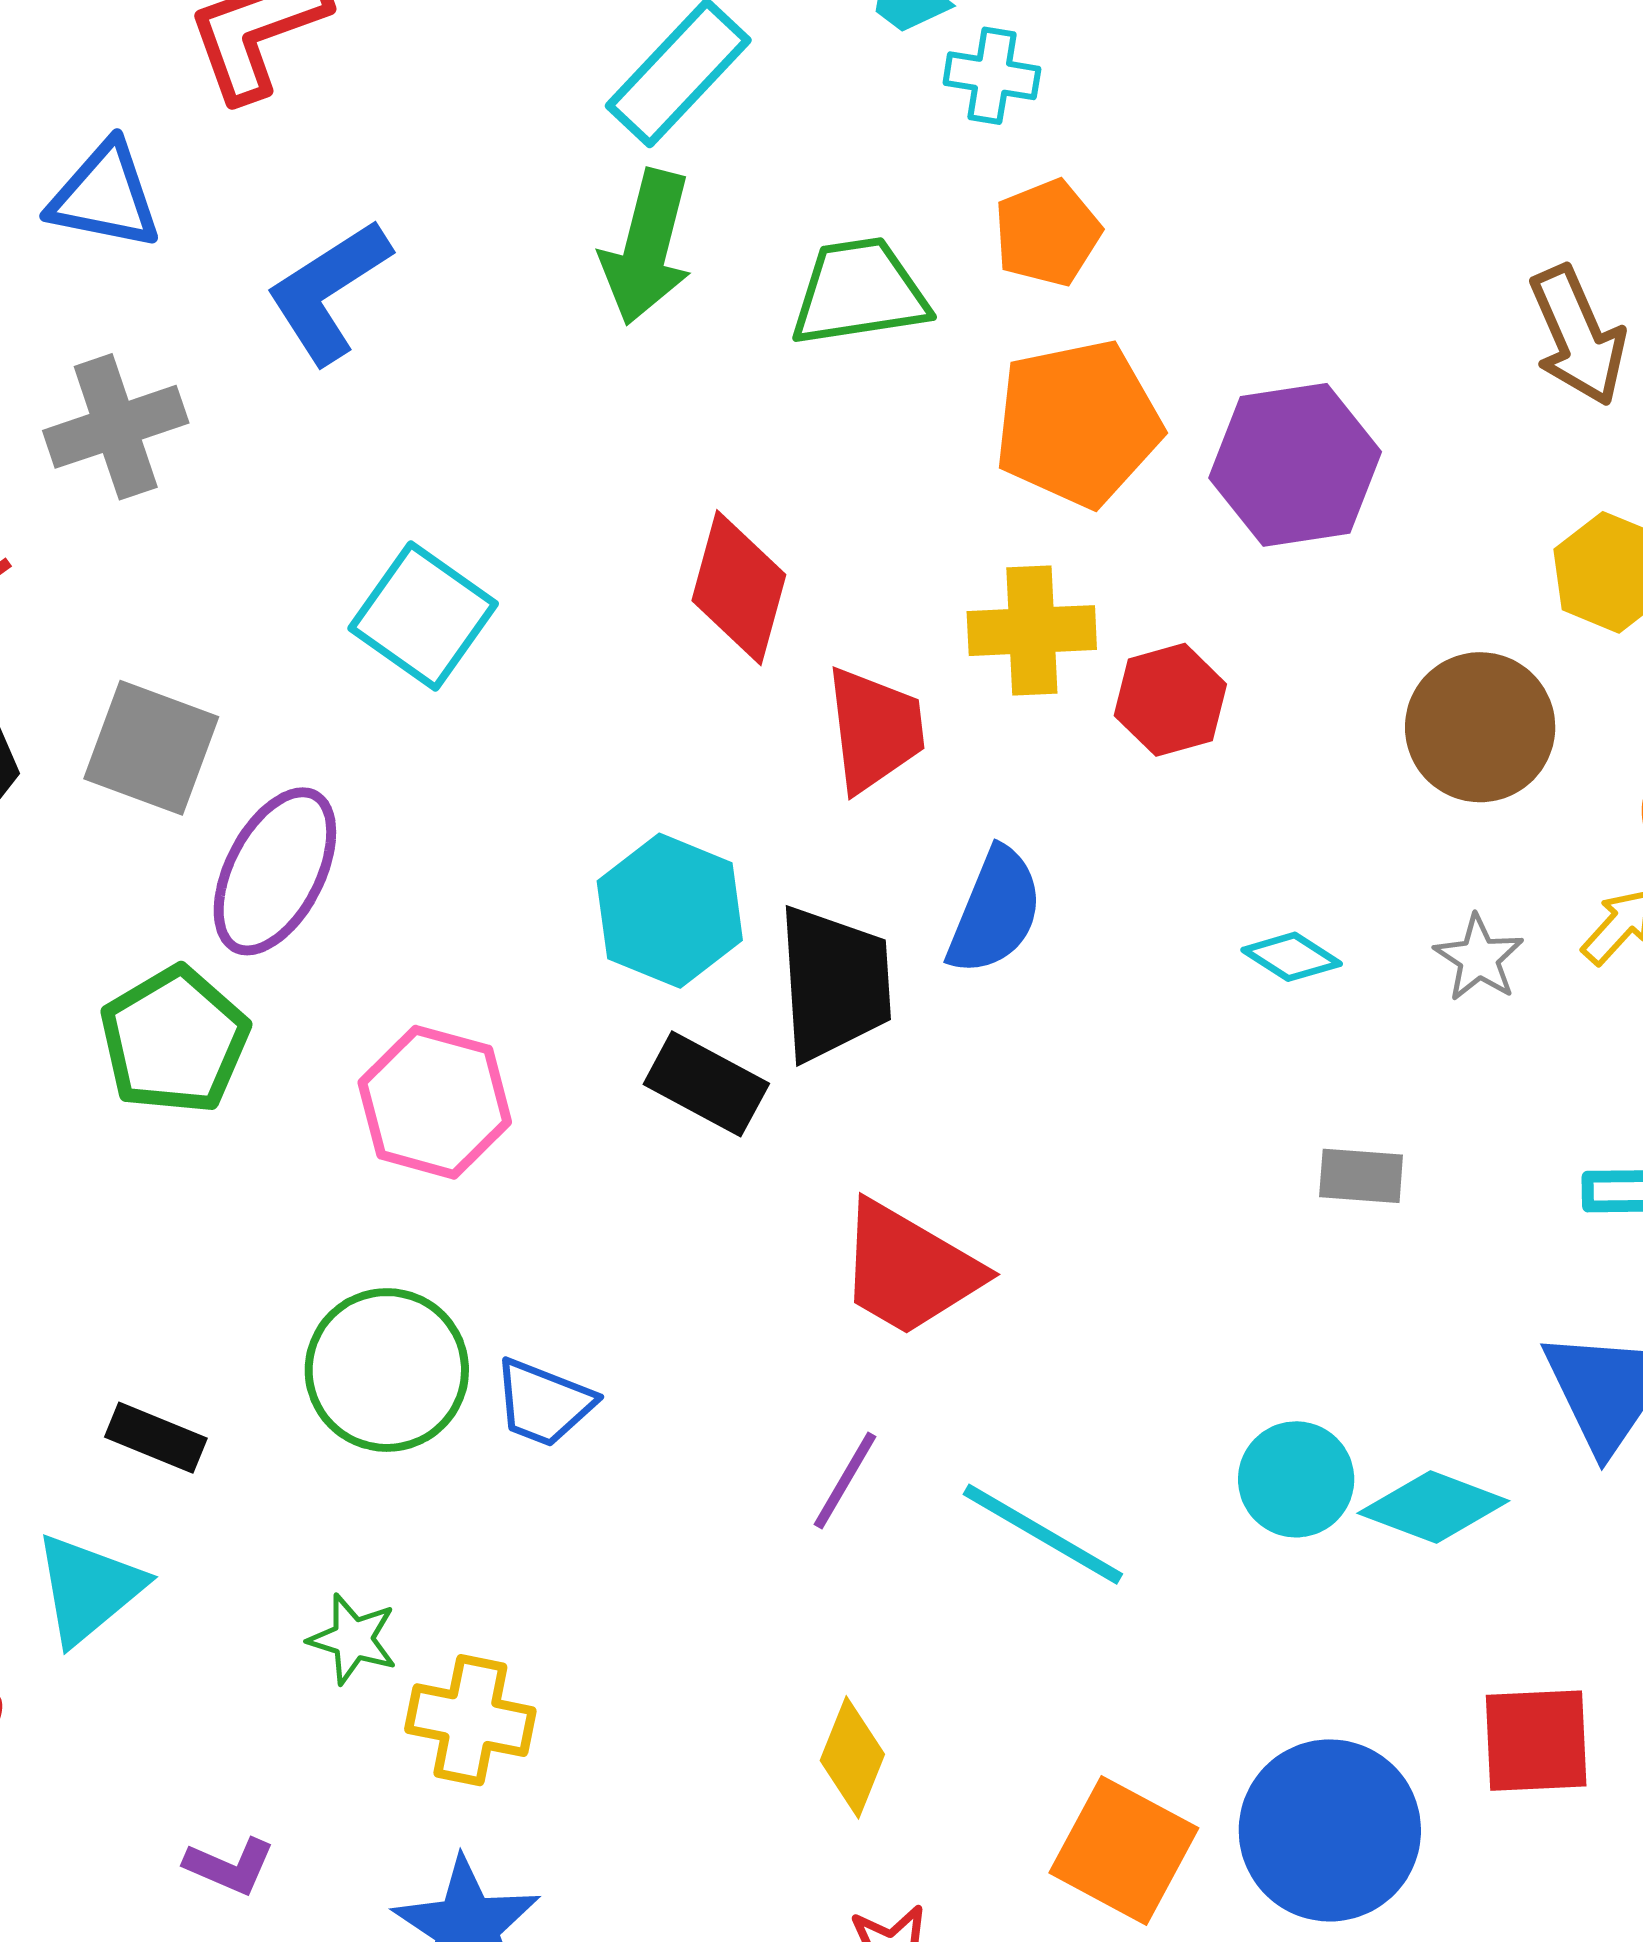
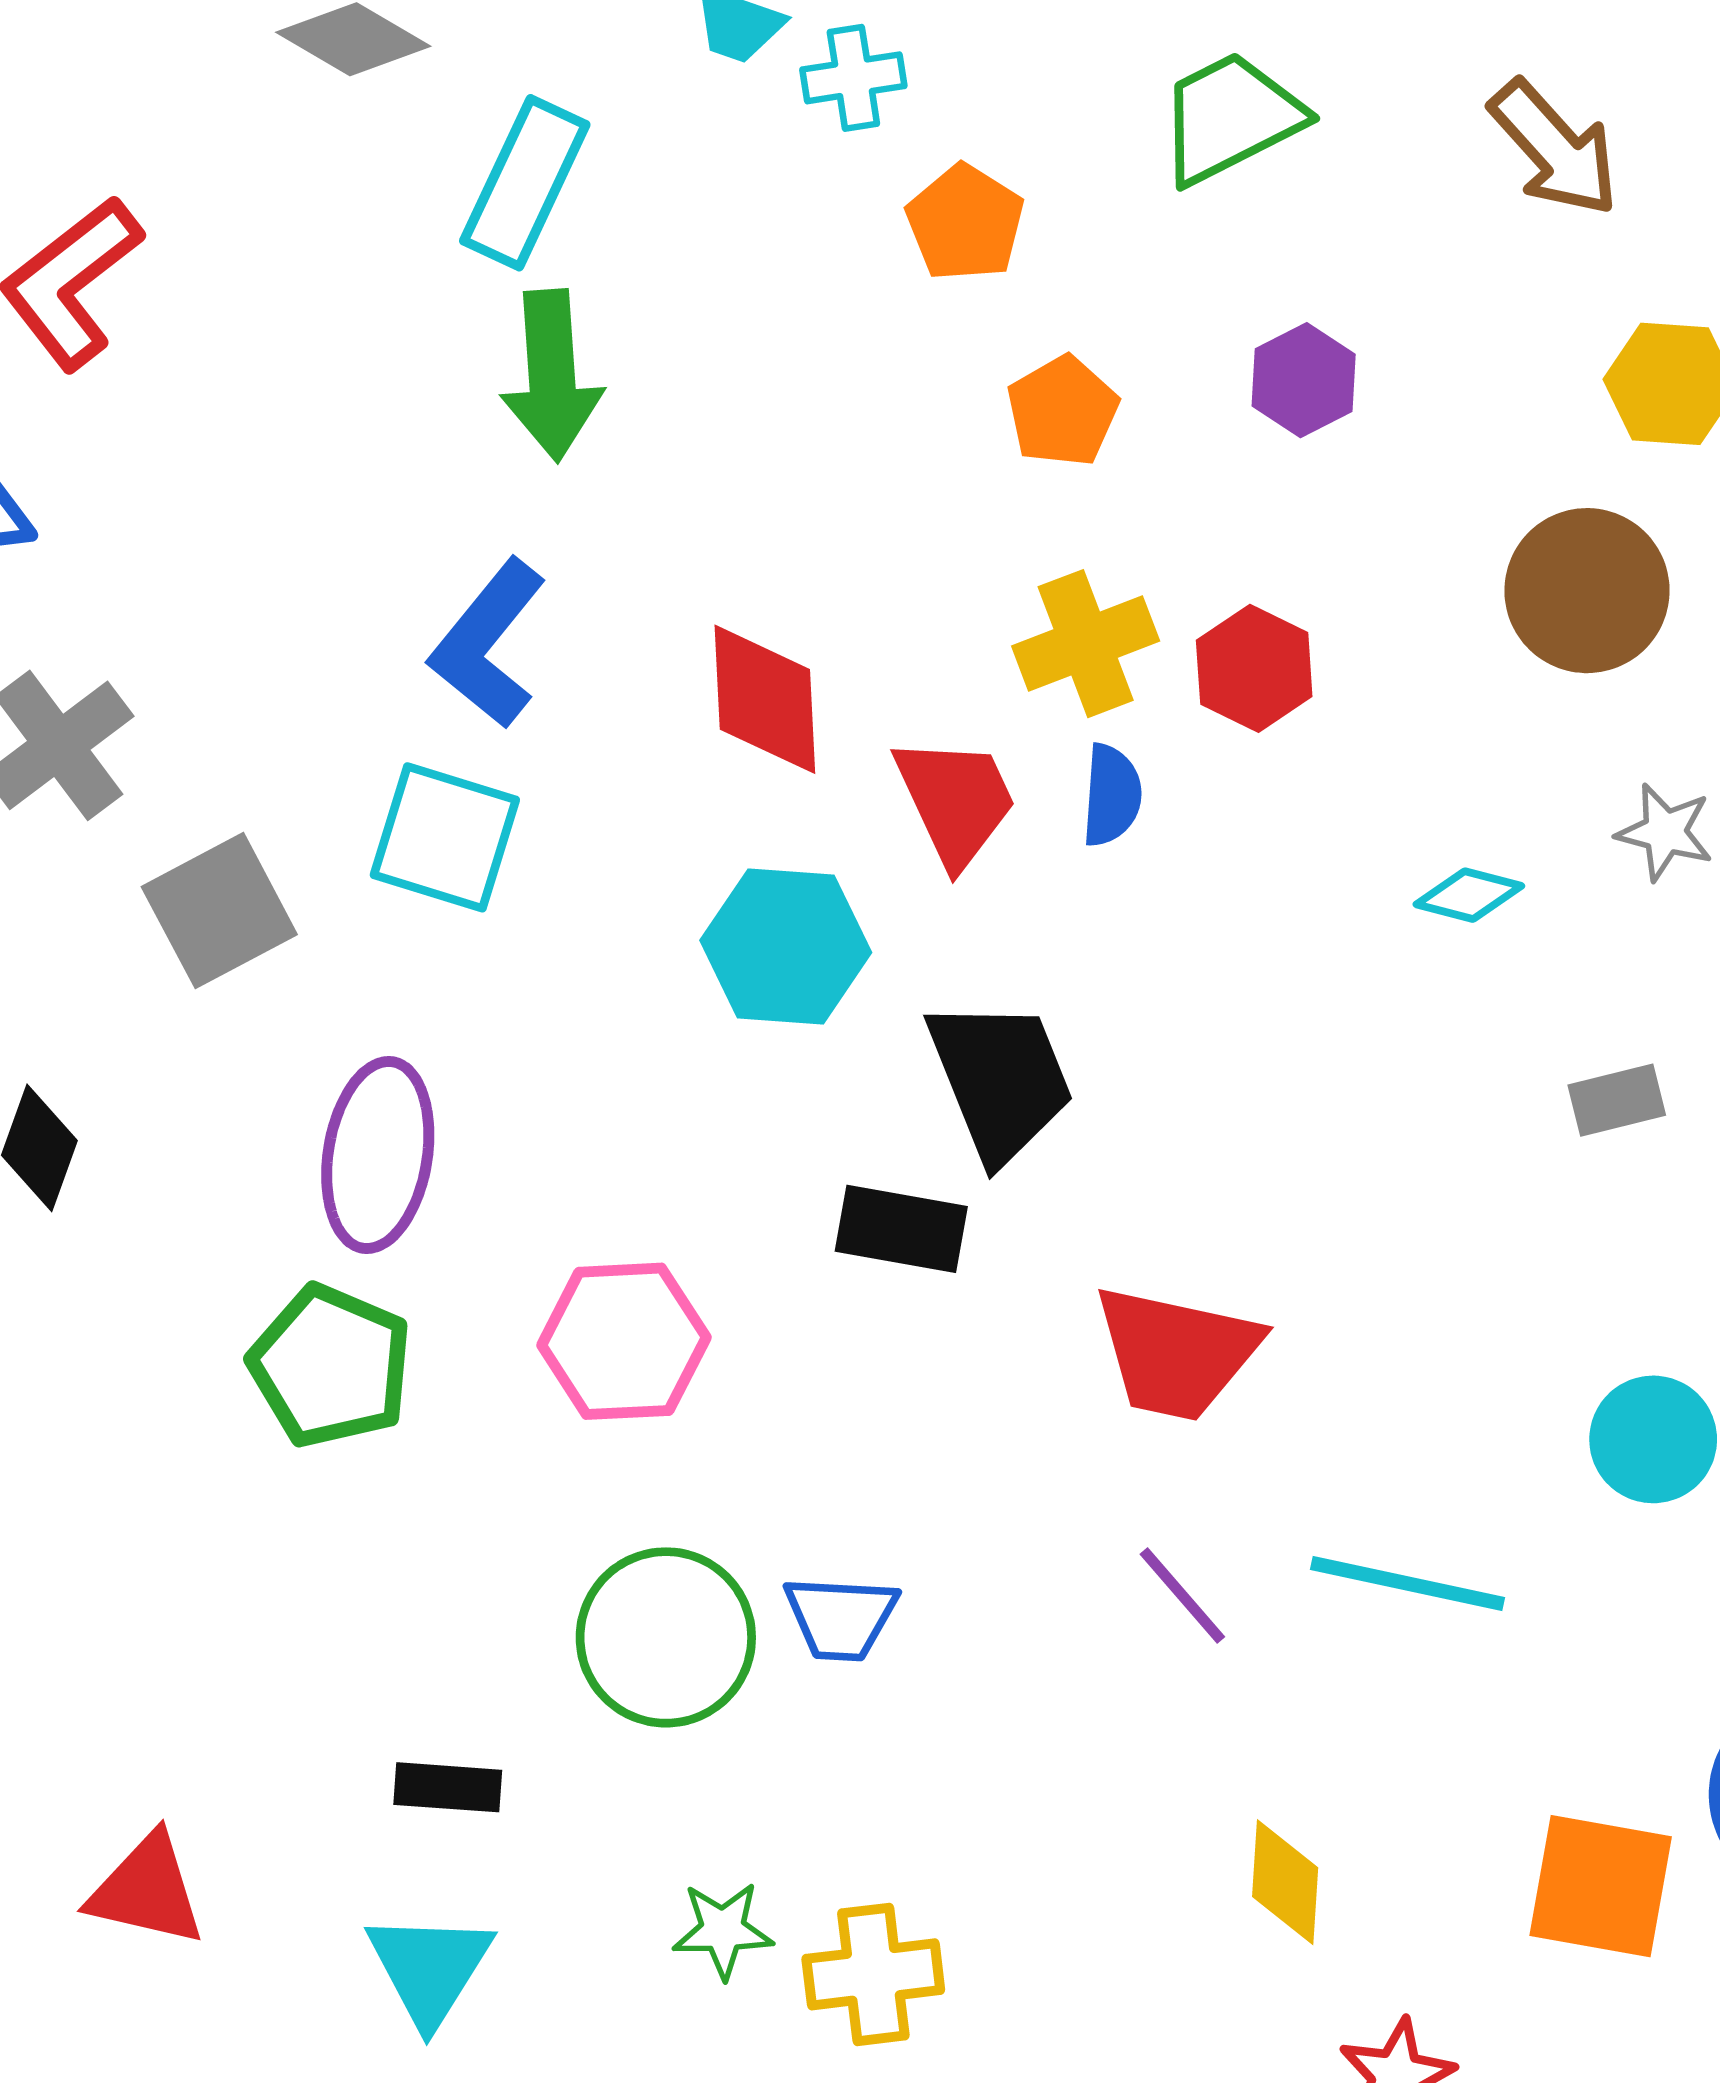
blue L-shape: (328, 291) -> (488, 644), moved
green trapezoid: (859, 292) -> (1230, 118), moved
orange pentagon: (1078, 423) -> (1063, 411), size x0.6
purple hexagon: (1295, 465) -> (1304, 380), size x0.6
gray square: (151, 748) -> (219, 911), moved, turned -30
cyan hexagon: (670, 911) -> (786, 946), moved
blue semicircle: (995, 911) -> (1112, 795), moved, size x0.7
purple line: (845, 1480) -> (1182, 1595), turned -53

